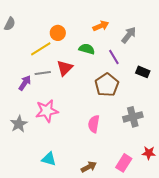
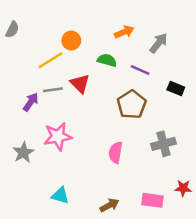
purple line: (114, 57) -> (140, 70), turned -35
red triangle: (65, 68) -> (80, 84), turned -30
pink rectangle: (124, 163) -> (152, 200), turned 66

